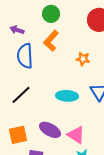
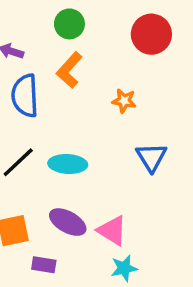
cyan ellipse: (67, 96) -> (68, 164), moved

